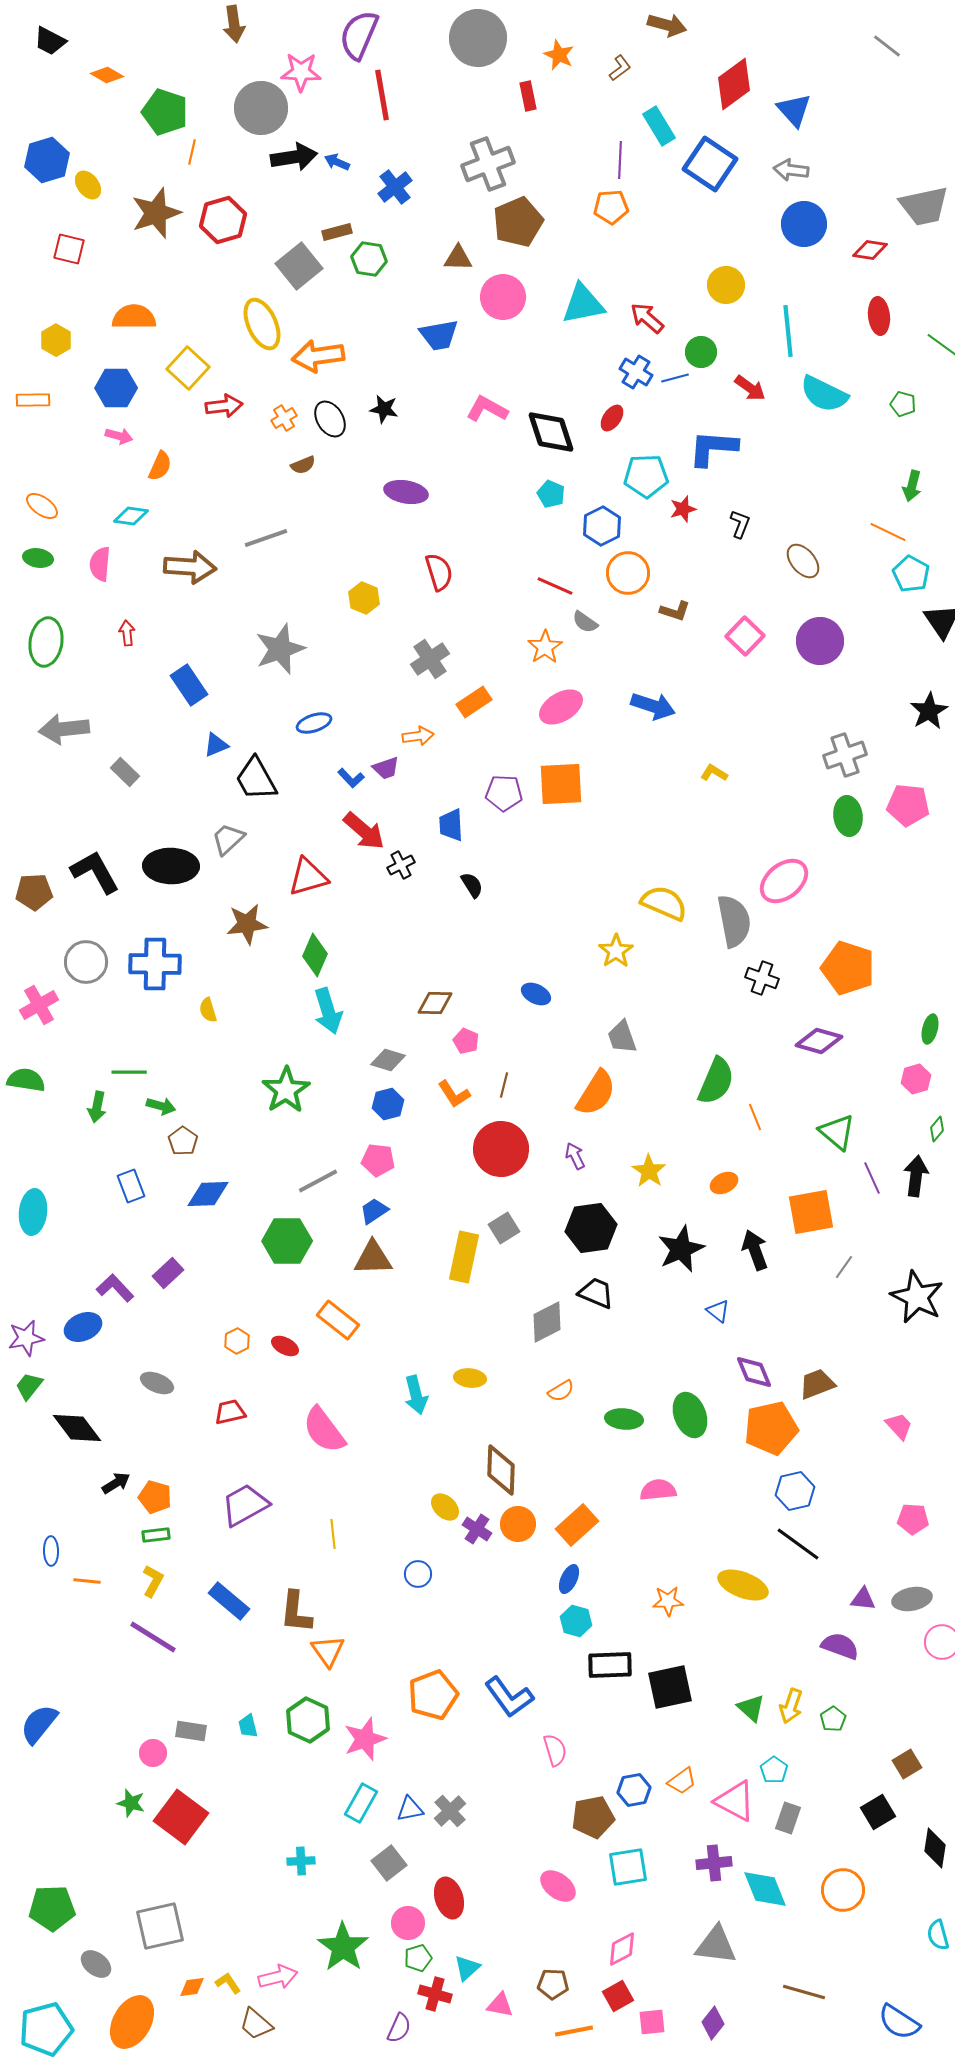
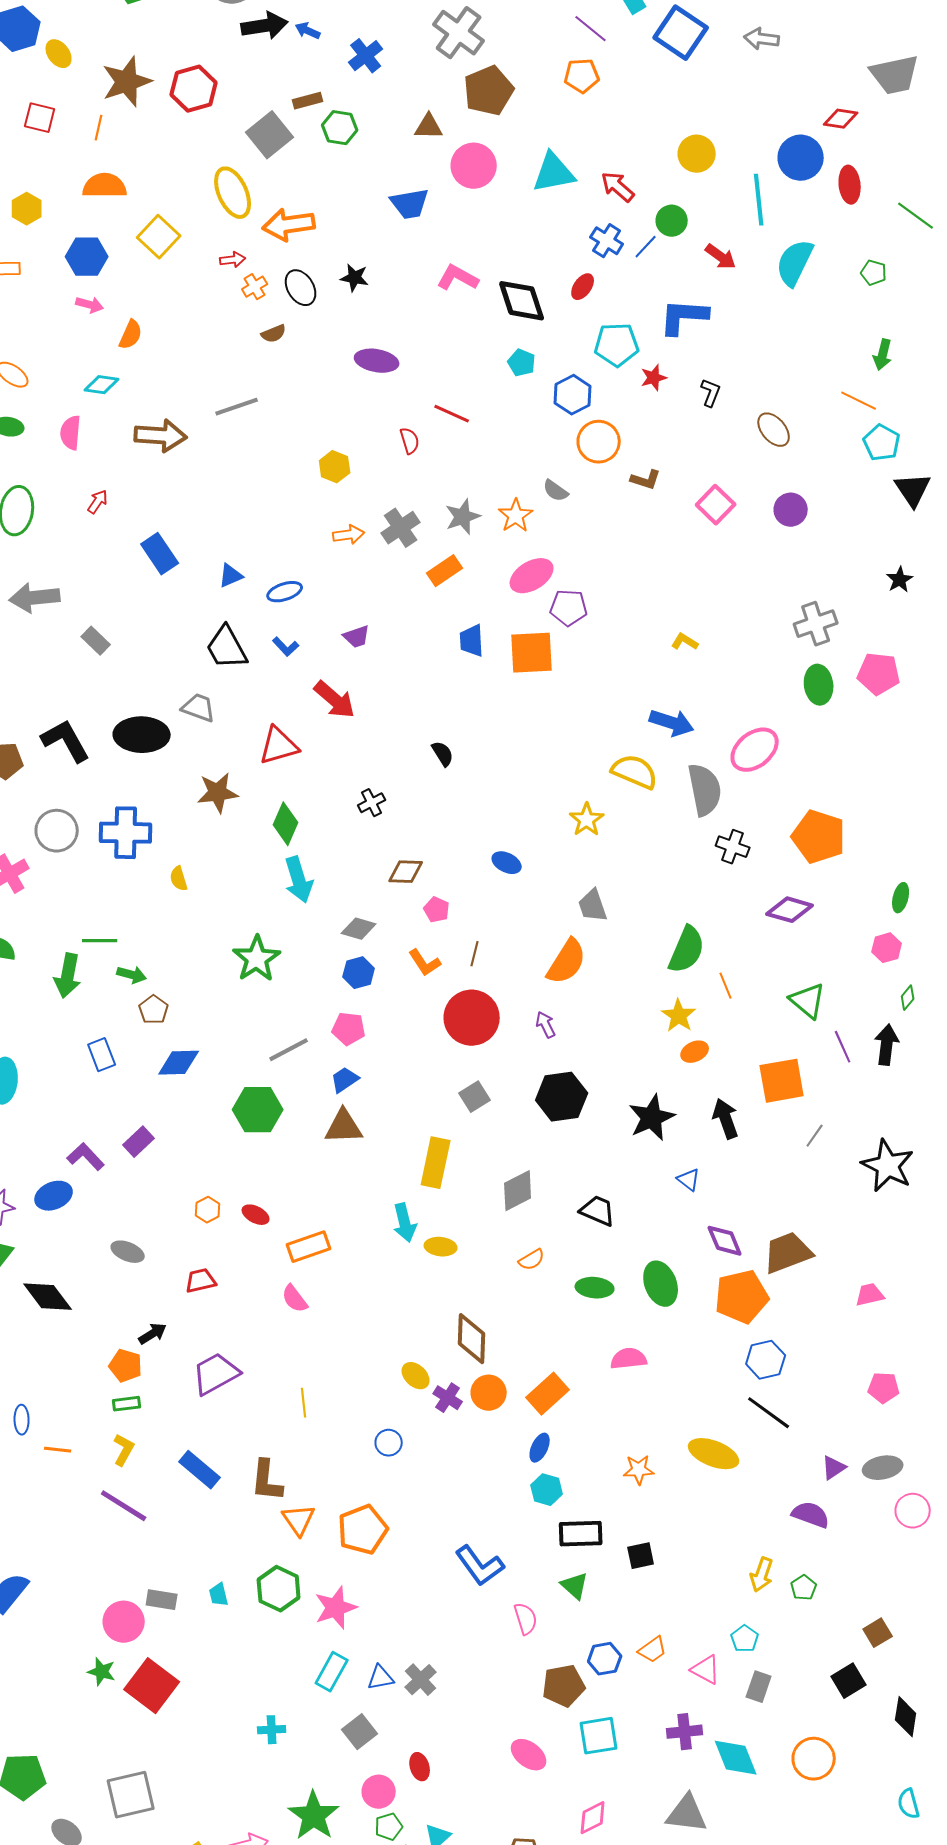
orange line: (192, 152) -> (99, 128), moved
purple line: (620, 160) -> (591, 29), turned -54
gray cross: (488, 164) -> (459, 33), turned -33
blue circle: (804, 224) -> (801, 158), moved
blue line: (675, 378) -> (646, 247), turned -32
cyan semicircle: (824, 394) -> (795, 263), turned 90
red arrow: (224, 406) -> (233, 260), moved, size x0.7
red semicircle: (439, 572) -> (410, 441), size x0.7
red line: (555, 586) -> (452, 414), moved
red arrow: (127, 633) -> (98, 502), turned 40
purple circle: (820, 641) -> (791, 510), size x0.7
gray star: (280, 649) -> (463, 517), moved, size x0.7
blue arrow: (653, 706) -> (672, 723), moved
black star: (929, 711) -> (900, 580), size x0.7
orange arrow: (418, 736) -> (349, 535), moved
blue triangle: (216, 745) -> (231, 576), moved
blue L-shape: (351, 778) -> (286, 647), moved
purple pentagon: (504, 793) -> (569, 608), moved
blue trapezoid: (451, 825) -> (472, 641), moved
gray trapezoid: (228, 839) -> (199, 708), turned 63
black cross: (401, 865) -> (372, 803), moved
green arrow: (97, 1107) -> (68, 976), size x1.4
yellow star: (649, 1171) -> (679, 1016), moved
yellow rectangle: (464, 1257) -> (436, 1163), moved
black trapezoid: (596, 1293) -> (598, 1211), moved
orange rectangle: (338, 1320) -> (309, 1247), moved, turned -57
brown trapezoid: (817, 1384) -> (788, 1253), size x1.4
cyan arrow: (416, 1395) -> (405, 1223), moved
pink trapezoid: (899, 1426) -> (870, 1295), turned -60
pink semicircle: (324, 1430) -> (295, 1299), size x0.6
black arrow: (116, 1483) -> (153, 1334), moved
purple triangle: (863, 1599) -> (834, 1468), turned -40
black square: (670, 1687) -> (641, 1556), size x0.6
orange pentagon: (433, 1695) -> (363, 1530), moved
green triangle: (751, 1708) -> (575, 1586), moved
pink circle: (153, 1753) -> (124, 1622), size x1.5
pink triangle: (735, 1801) -> (706, 1670), size x0.7
red ellipse: (449, 1898) -> (420, 1767), size x0.7

